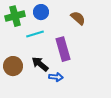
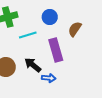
blue circle: (41, 12) -> (50, 17), moved
brown semicircle: (78, 18) -> (75, 29), moved, turned -98

